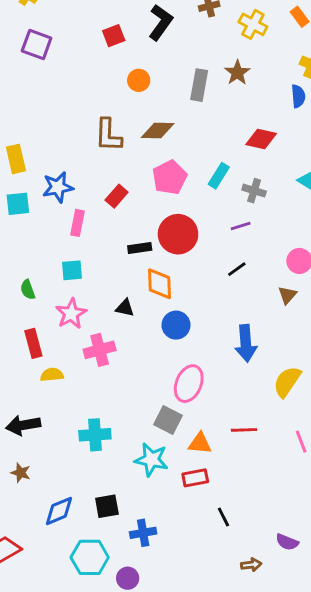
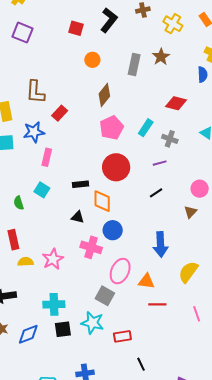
red square: (114, 36) -> (76, 28), turned 35
brown diamond: (158, 130) -> (104, 95), turned -55
brown L-shape: (108, 135) -> (35, 92), moved
red rectangle: (117, 196) -> (60, 113), moved
black rectangle: (140, 248) -> (80, 184), moved
cyan square: (72, 270) -> (42, 190), turned 35
green semicircle: (28, 290) -> (19, 203), moved
pink star: (71, 314) -> (53, 259), moved
pink cross: (100, 350) -> (91, 247), moved, turned 30
orange triangle: (200, 443) -> (146, 281), moved
black square: (107, 506) -> (63, 329), moved
blue diamond: (59, 511) -> (28, 334), moved

